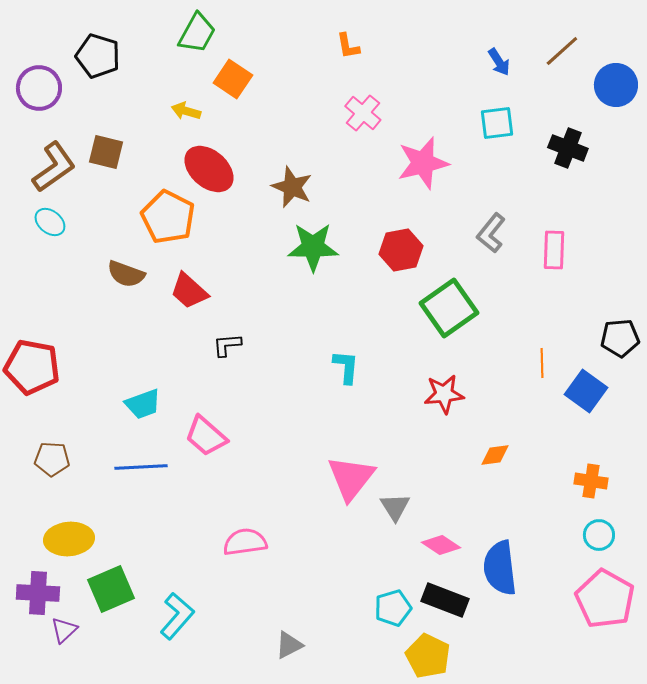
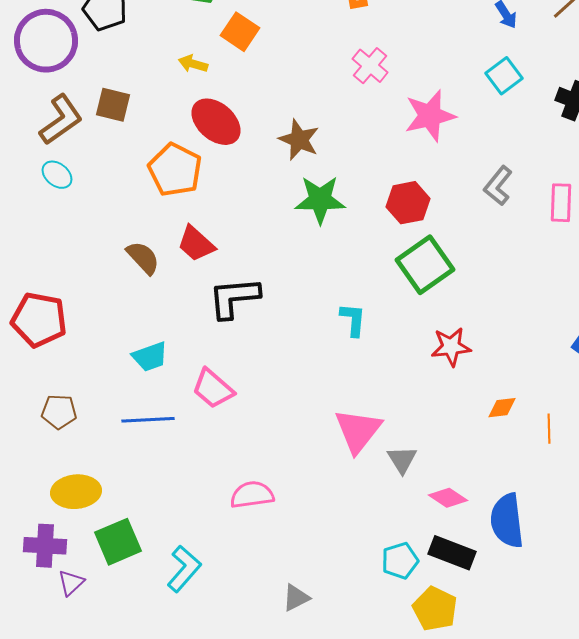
purple circle: (39, 88) -> (46, 41), size x1.4
cyan square: (497, 123) -> (504, 76), turned -30
brown semicircle: (126, 274) -> (143, 258), moved, turned -153
green square: (449, 308) -> (425, 265), moved
black L-shape: (227, 345) -> (234, 298), size x1.8
orange line: (542, 363) -> (549, 429), moved

